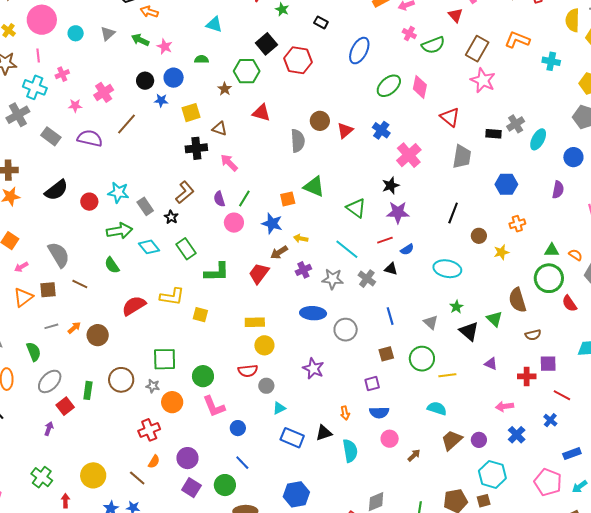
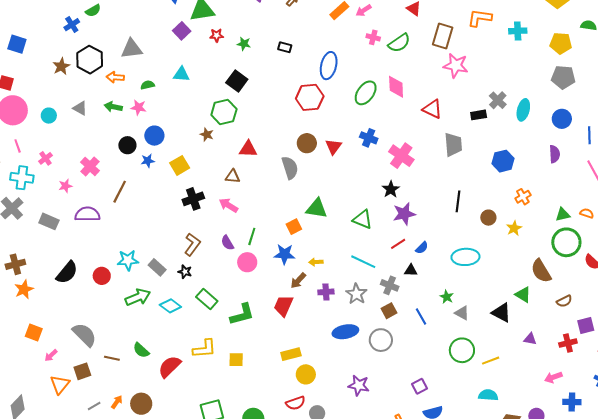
gray triangle: (108, 34) -> (80, 108), turned -35
green semicircle: (202, 59) -> (148, 85), moved
red hexagon: (298, 60) -> (310, 97), moved
brown triangle: (220, 129) -> (233, 176), moved
green semicircle: (112, 265) -> (141, 350), moved
purple cross: (303, 270) -> (326, 292), turned 35
gray star: (333, 279) -> (356, 294), turned -30
green star: (456, 307) -> (447, 297), moved
brown square: (386, 354) -> (389, 311), moved
blue cross: (517, 435) -> (572, 402), turned -30

